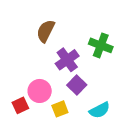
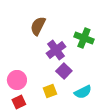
pink circle: (40, 91) -> (17, 80), moved
red square: (20, 105) -> (19, 102), moved

